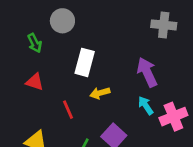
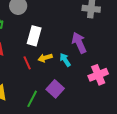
cyan arrow: (146, 105) -> (65, 60), moved
red line: (68, 110) -> (27, 63), moved

